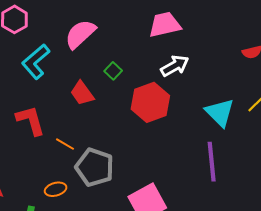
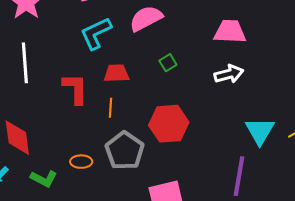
red trapezoid: (82, 93) -> (116, 73), moved, turned 108
red hexagon: (150, 102) -> (169, 124), moved
orange line: (65, 144) -> (111, 108), moved, turned 48

